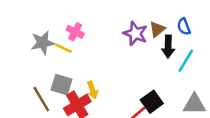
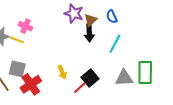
purple star: (135, 33) -> (74, 14), moved
black arrow: (168, 47) -> (89, 33), moved
yellow arrow: (92, 90) -> (62, 72), moved

